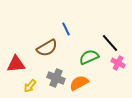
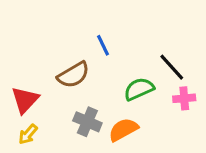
pink cross: (118, 63) -> (184, 98), turned -32
red triangle: (16, 64) -> (25, 100), turned -42
yellow arrow: (30, 86) -> (28, 134), moved

